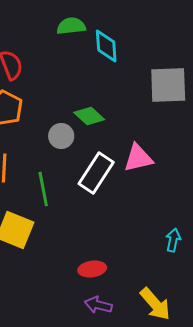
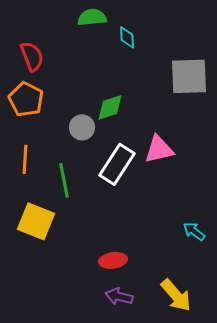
cyan diamond: (106, 46) -> (127, 37), size x0.7
green diamond: (89, 116) -> (110, 107), turned -60
cyan arrow: (173, 240) -> (194, 231), turned -65

